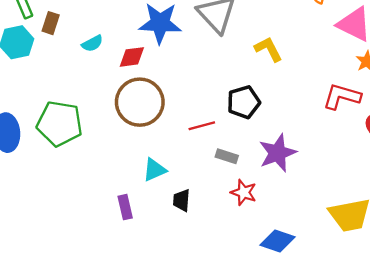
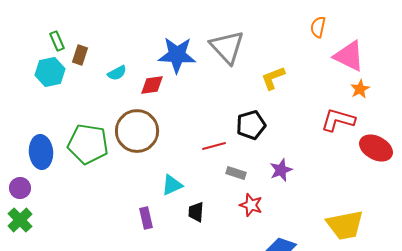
yellow L-shape: (268, 49) -> (273, 78), turned -84
brown circle: (140, 102) -> (137, 131), moved
purple star: (277, 153) -> (281, 170), size x0.7

